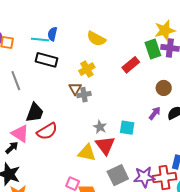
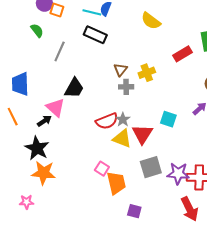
yellow cross: (87, 69) -> (147, 73), moved
gray line: (16, 81) -> (60, 51), turned 36
gray cross: (84, 95) -> (126, 87), moved
gray star: (100, 127) -> (123, 120), moved
red semicircle: (47, 131) -> (107, 121), moved

